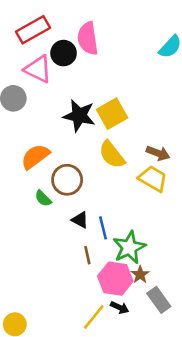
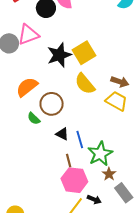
pink triangle: (38, 69) -> (28, 35), moved, turned -45
black star: (79, 116) -> (59, 55), turned -30
pink hexagon: (115, 279) -> (74, 180), moved

